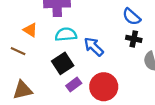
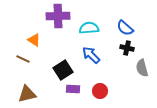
cyan semicircle: (66, 34) -> (89, 28), moved
purple rectangle: (74, 85) -> (73, 89), turned 40
red circle: (104, 87) -> (100, 91), size x0.6

